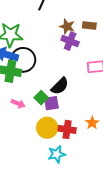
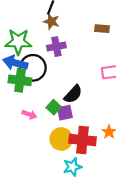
brown star: (67, 26) -> (51, 21), moved
purple cross: (70, 41) -> (56, 47), moved, turned -30
red cross: (67, 129) -> (83, 140), size x1.4

